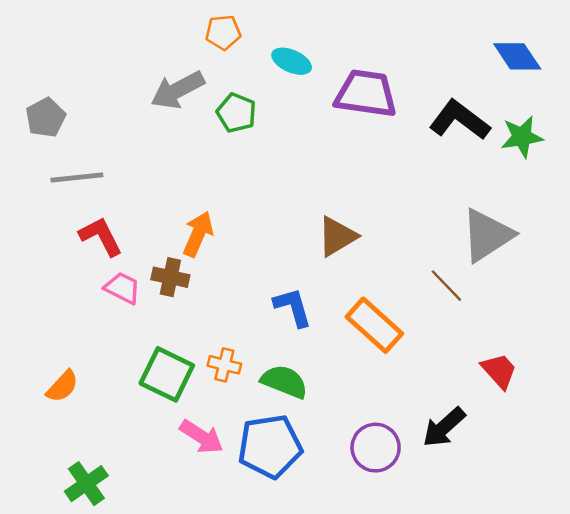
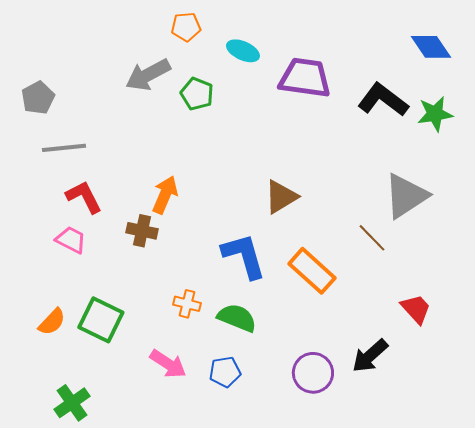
pink trapezoid: (122, 288) -> (71, 240), moved
blue L-shape: (293, 307) -> (244, 256), size x1.4
green square: (167, 374) -> (101, 320), moved
blue pentagon: (270, 446) -> (225, 372), size x0.6

